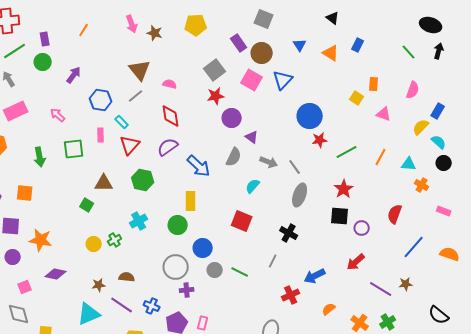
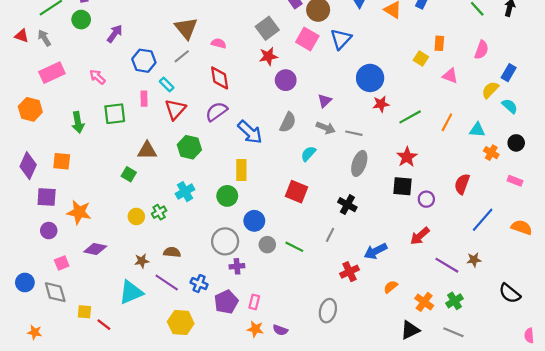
purple triangle: (252, 137) -> (325, 101), moved, turned 40
black circle: (444, 163) -> (516, 143), moved
gray line: (295, 167) -> (354, 133), turned -42

